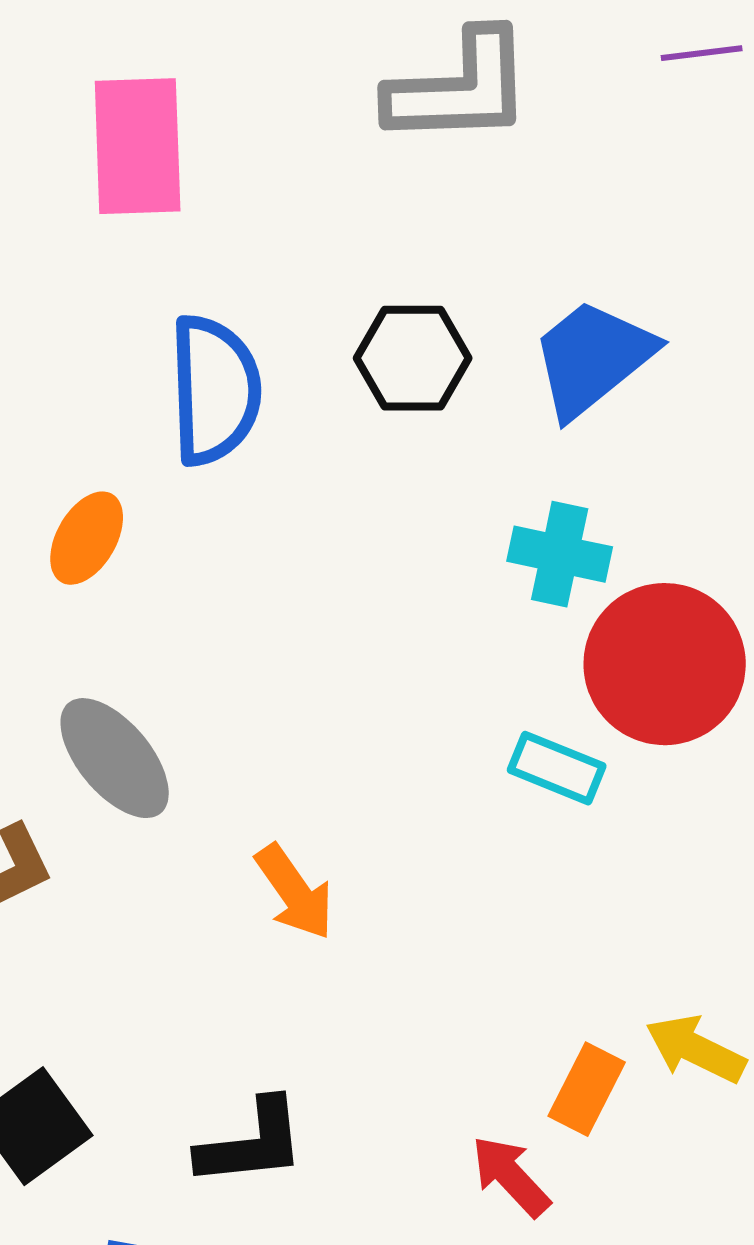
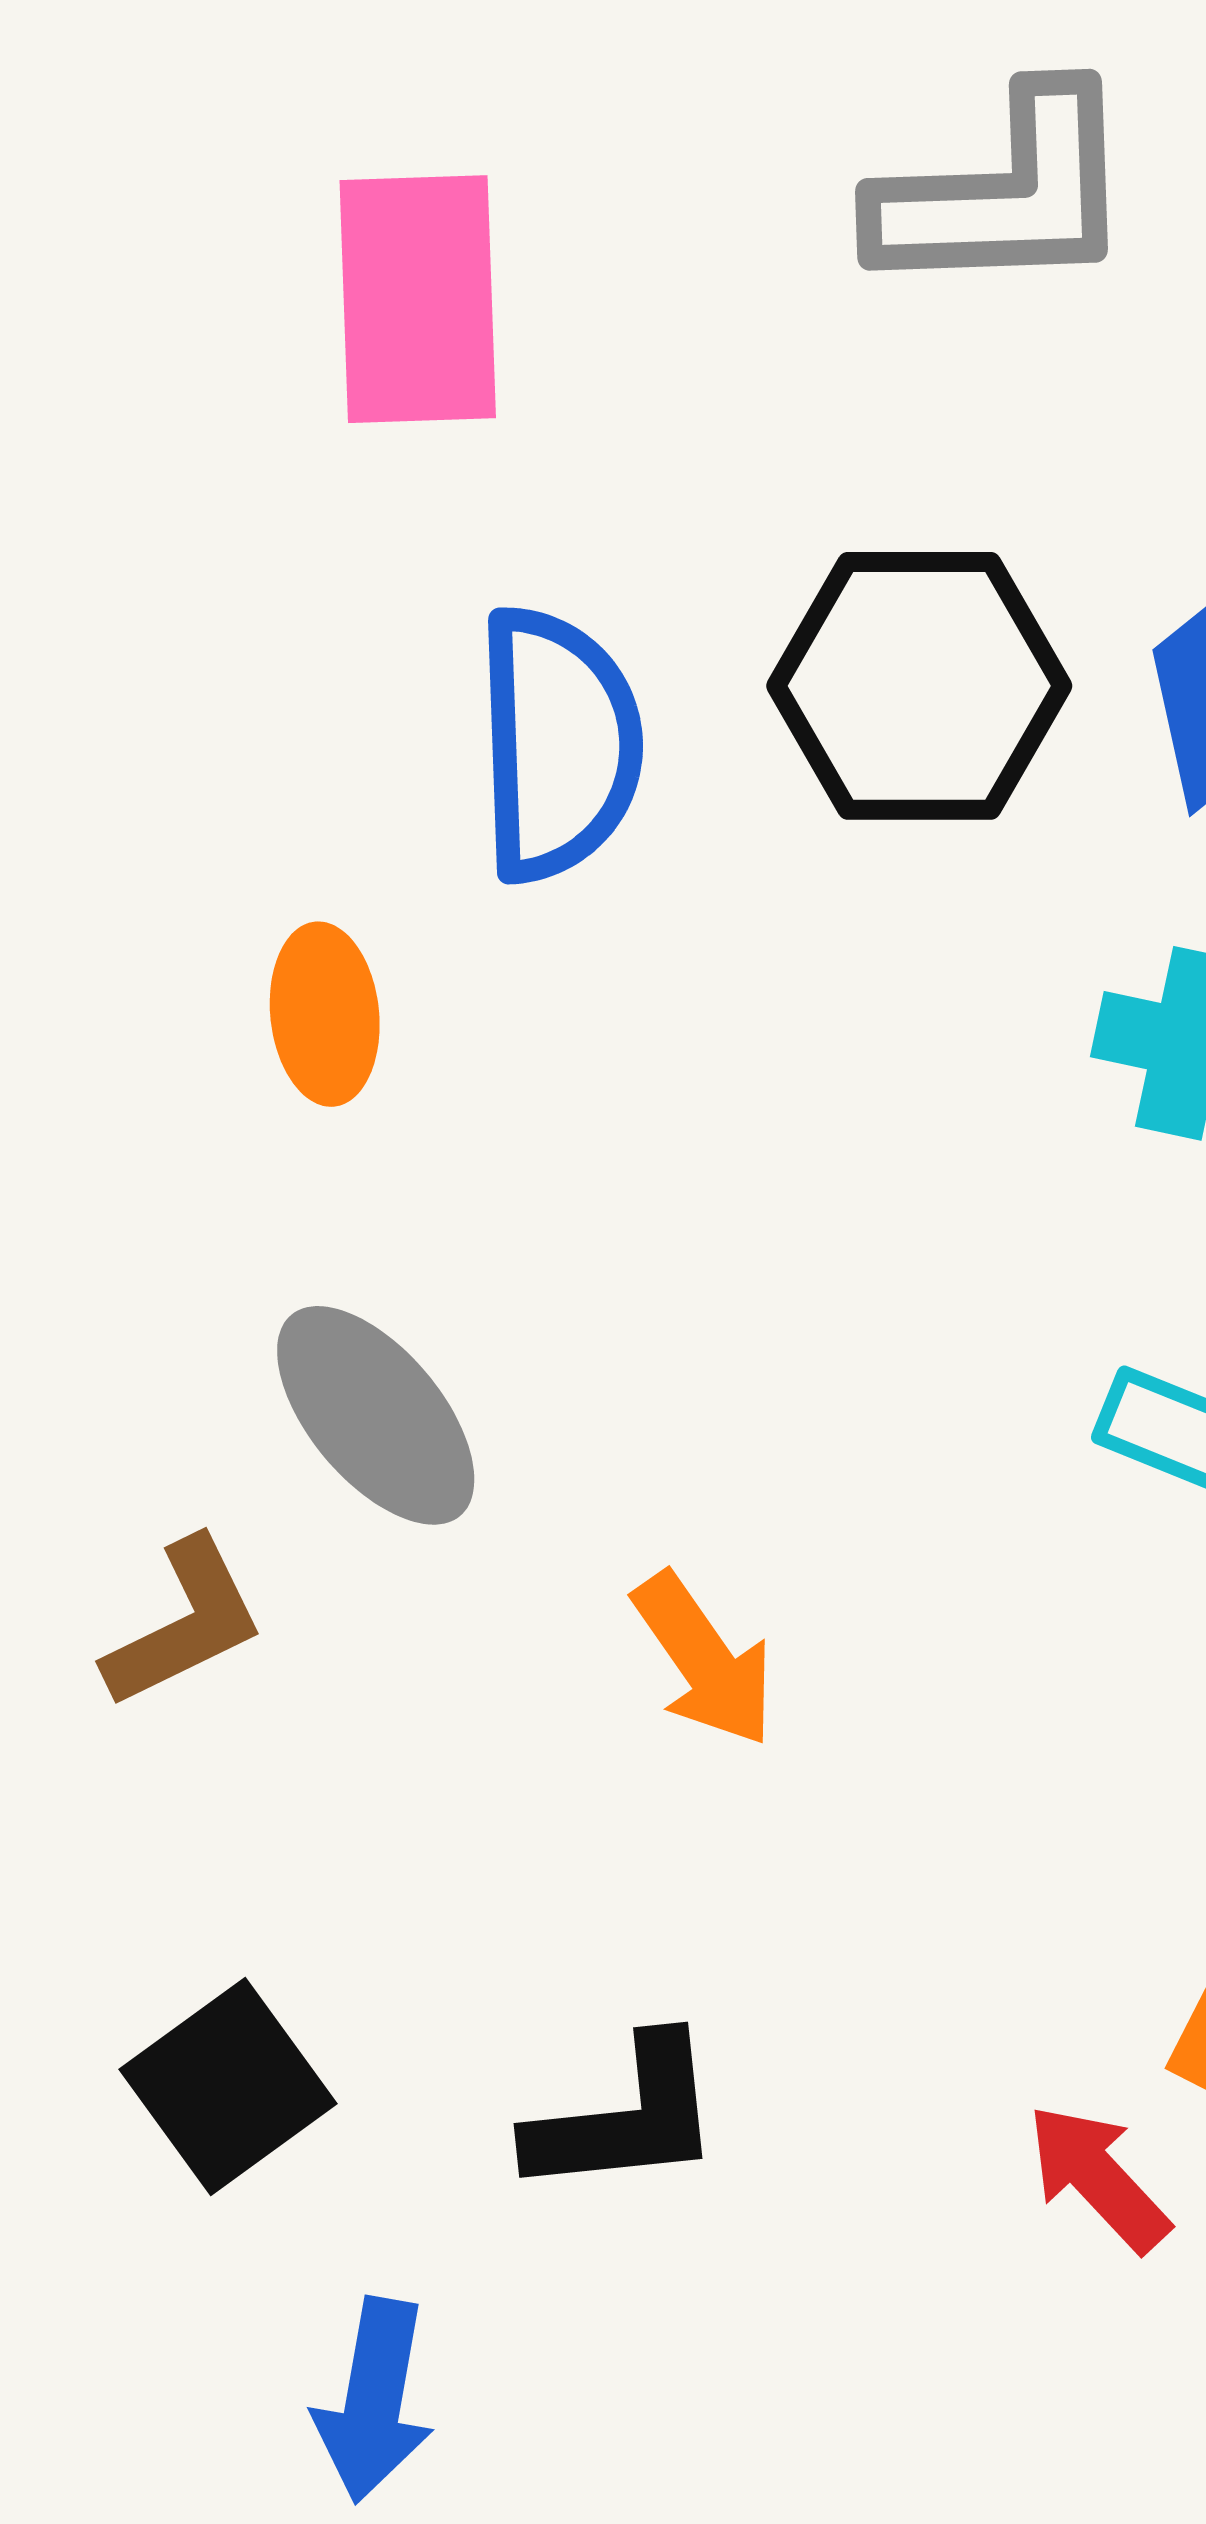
black hexagon: (413, 358) -> (919, 686), size x1.4
orange ellipse: (87, 538) -> (325, 1014), turned -36

